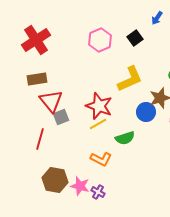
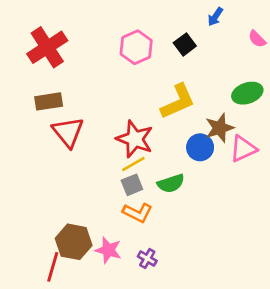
gray square: (61, 117) -> (132, 185), moved
red line: (40, 139) -> (53, 267), moved
purple cross: (98, 192) -> (147, 259), moved

